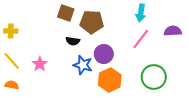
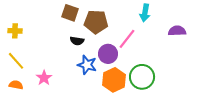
pink line: (141, 39) -> (127, 39), moved
pink star: (40, 64) -> (44, 78), moved
green circle: (154, 77) -> (142, 77), moved

